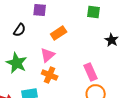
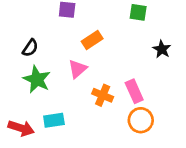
black semicircle: (20, 30) -> (30, 48), moved
orange cross: (50, 75) -> (103, 95), moved

